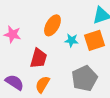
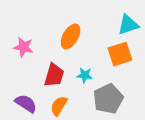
cyan star: (71, 40) -> (85, 75), moved

